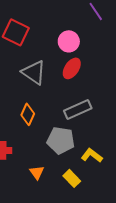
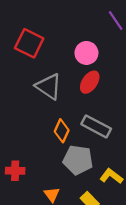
gray rectangle: (78, 109) -> (96, 126), turned 52
orange diamond: (28, 114) -> (62, 131), moved

